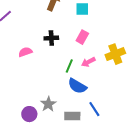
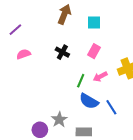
black cross: (51, 38) -> (62, 52), turned 32
pink semicircle: (25, 52) -> (24, 54), moved
blue line: (94, 109) -> (111, 107), moved

